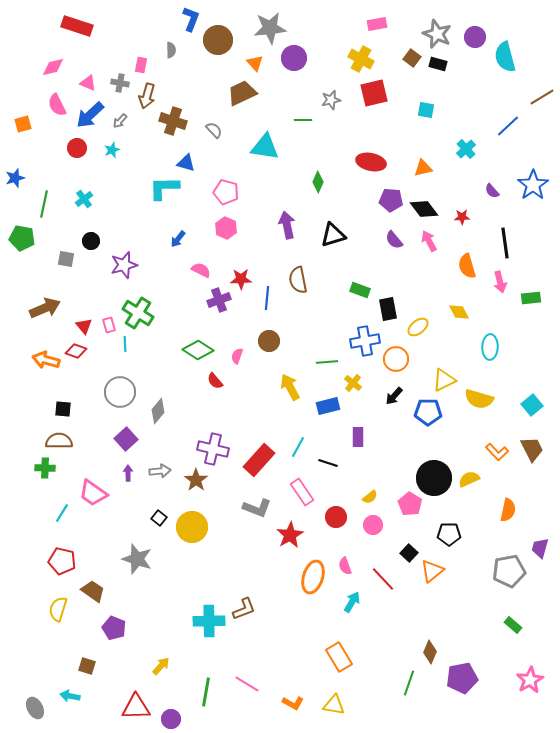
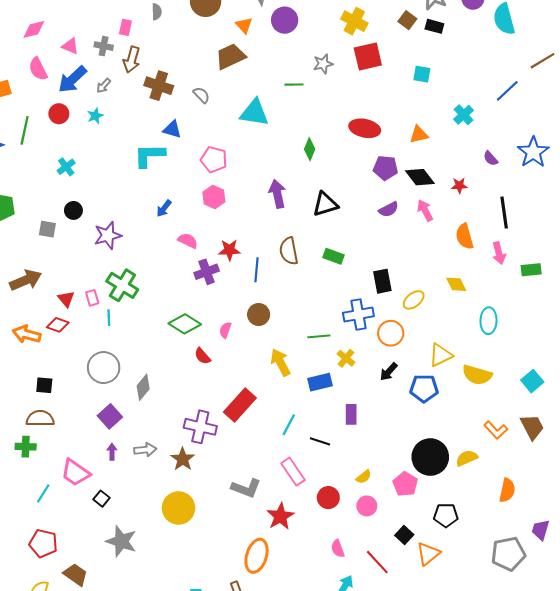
green line: (44, 204) -> (25, 130), moved
purple semicircle: (394, 240) -> (389, 209), turned -78
green rectangle: (360, 290) -> (334, 256), moved
red rectangle: (259, 460) -> (240, 405), moved
black square: (159, 518) -> (102, 499), moved
orange ellipse: (313, 577) -> (257, 556), moved

